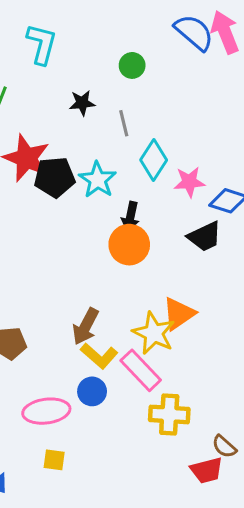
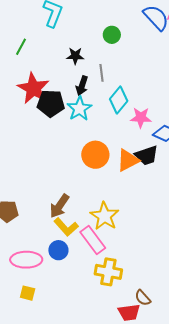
black arrow: (130, 216) -> (82, 86), moved
orange triangle: (179, 314) -> (128, 160), moved

